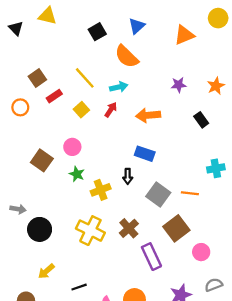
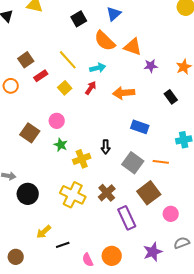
orange triangle: (184, 35) -> (133, 47), moved, turned 42
blue rectangle: (145, 154) -> (140, 127), moved
yellow arrow: (46, 271) -> (44, 232), moved

